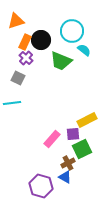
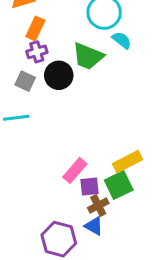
black circle: (41, 40) -> (59, 75), moved
purple cross: (26, 58) -> (37, 52), turned 32
yellow rectangle: (87, 120) -> (127, 162), moved
purple square: (73, 134) -> (89, 186), moved

